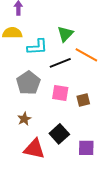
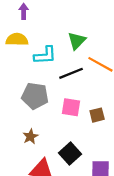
gray pentagon: (28, 83) -> (35, 96), turned -30

